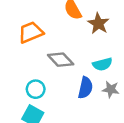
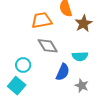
orange trapezoid: (31, 32) -> (42, 20), moved
gray star: (111, 89) -> (82, 86), moved

